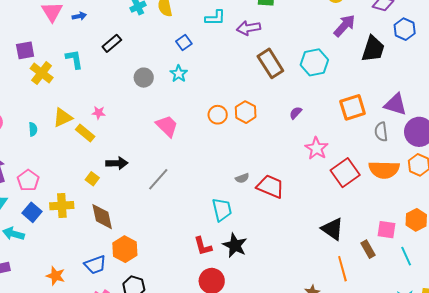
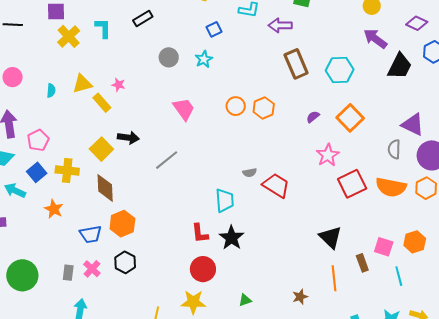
purple arrow: (345, 26) -> (375, 39), turned -105
orange square: (353, 107) -> (350, 118), moved, turned -36
yellow square: (92, 179) -> (101, 149), size x1.6
orange star: (56, 276) -> (54, 209), moved

